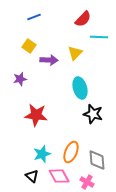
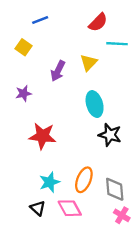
yellow square: (29, 46) -> (24, 47), moved
purple arrow: (49, 60) -> (58, 71), turned 114
pink cross: (87, 182) -> (122, 215), moved

